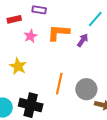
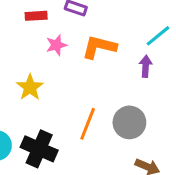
purple arrow: (83, 40) -> (146, 66), moved, turned -40
gray circle: (86, 89) -> (129, 122), moved

